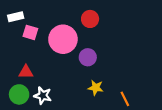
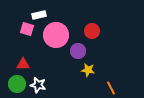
white rectangle: (16, 17) -> (39, 15), moved
red circle: (90, 19) -> (92, 31), moved
yellow star: (96, 88) -> (88, 70), moved

